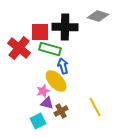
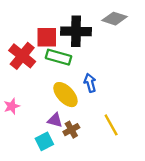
blue arrow: (63, 66) -> (90, 83), moved
pink star: (43, 91) -> (12, 106), moved

